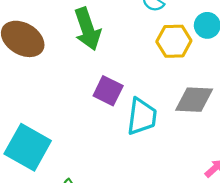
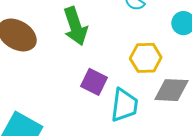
yellow hexagon: (174, 41) -> (146, 58), moved

